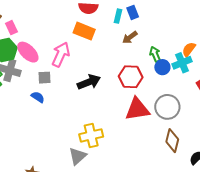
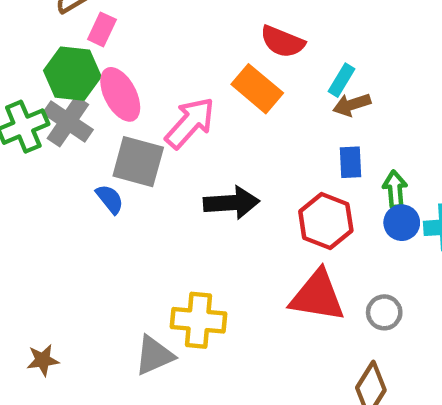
blue rectangle: (133, 12) -> (350, 162), moved
pink rectangle: (11, 28) -> (102, 29), turned 32
brown arrow: (130, 37) -> (352, 105), moved
gray square: (45, 78) -> (138, 162), size x1.6
gray circle: (167, 107) -> (384, 312), size x0.6

